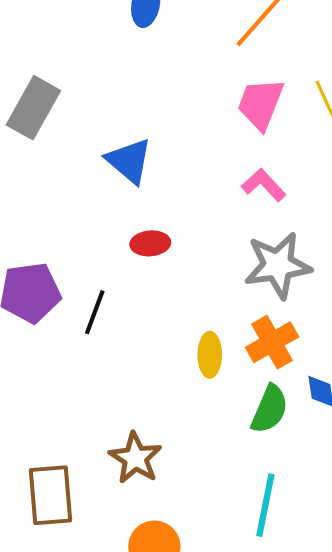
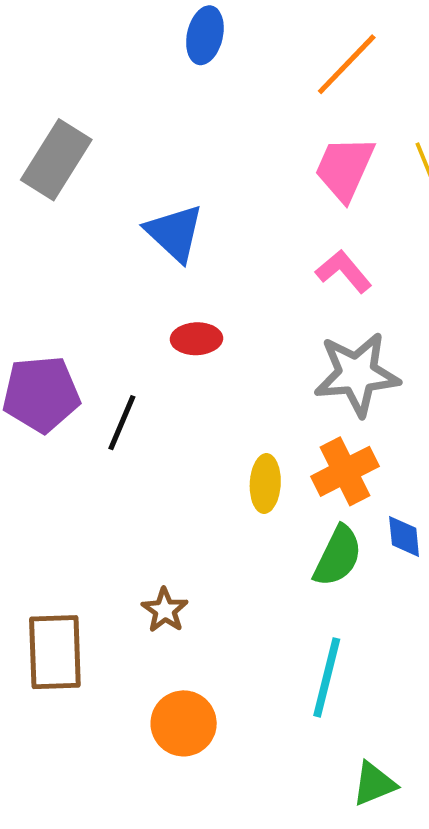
brown star: (135, 458) -> (165, 610), size x0.7

